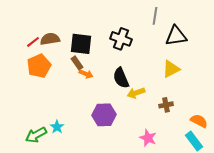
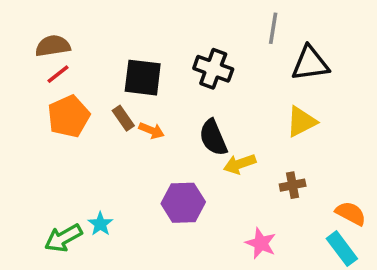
brown semicircle: (50, 39) -> (53, 46), moved
brown rectangle: (77, 63) -> (123, 118), moved

